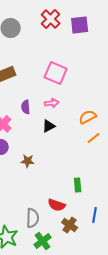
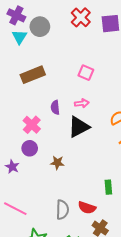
pink square: (56, 73) -> (86, 73), size x0.7
black triangle: (49, 126) -> (79, 127), size x1.6
gray semicircle: (33, 218) -> (62, 210), moved

